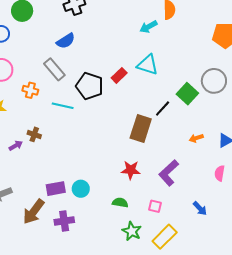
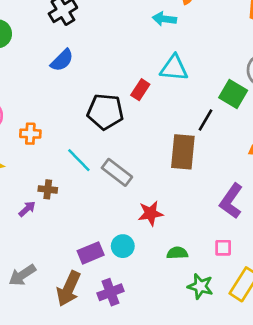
cyan arrow: (148, 27) -> (164, 19), turned 48
gray rectangle: (54, 69) -> (117, 172), moved
cyan line: (63, 106) -> (79, 160), moved, turned 45
red star: (131, 170) -> (151, 213), moved

